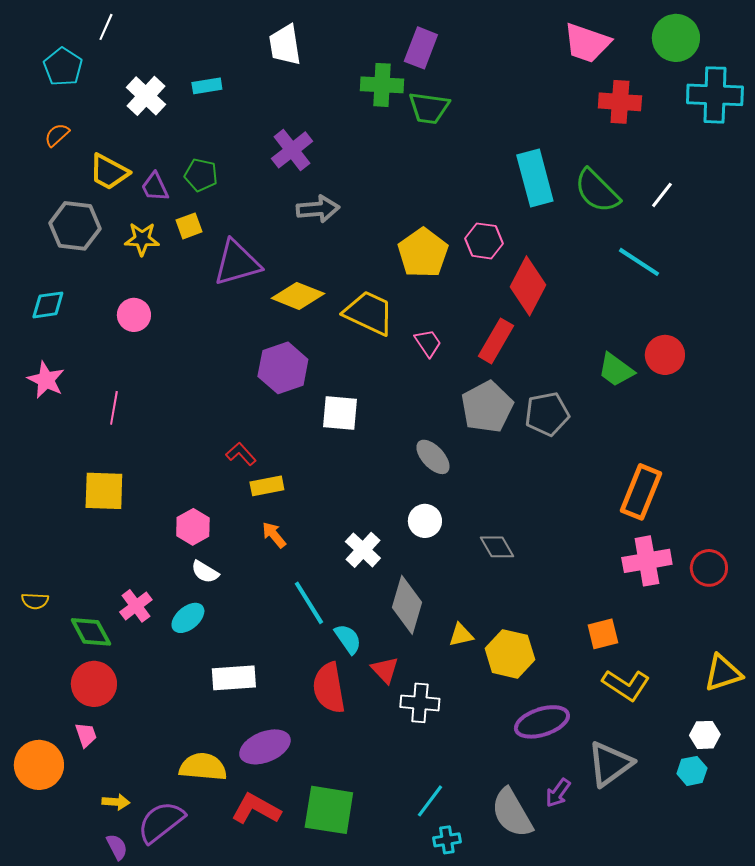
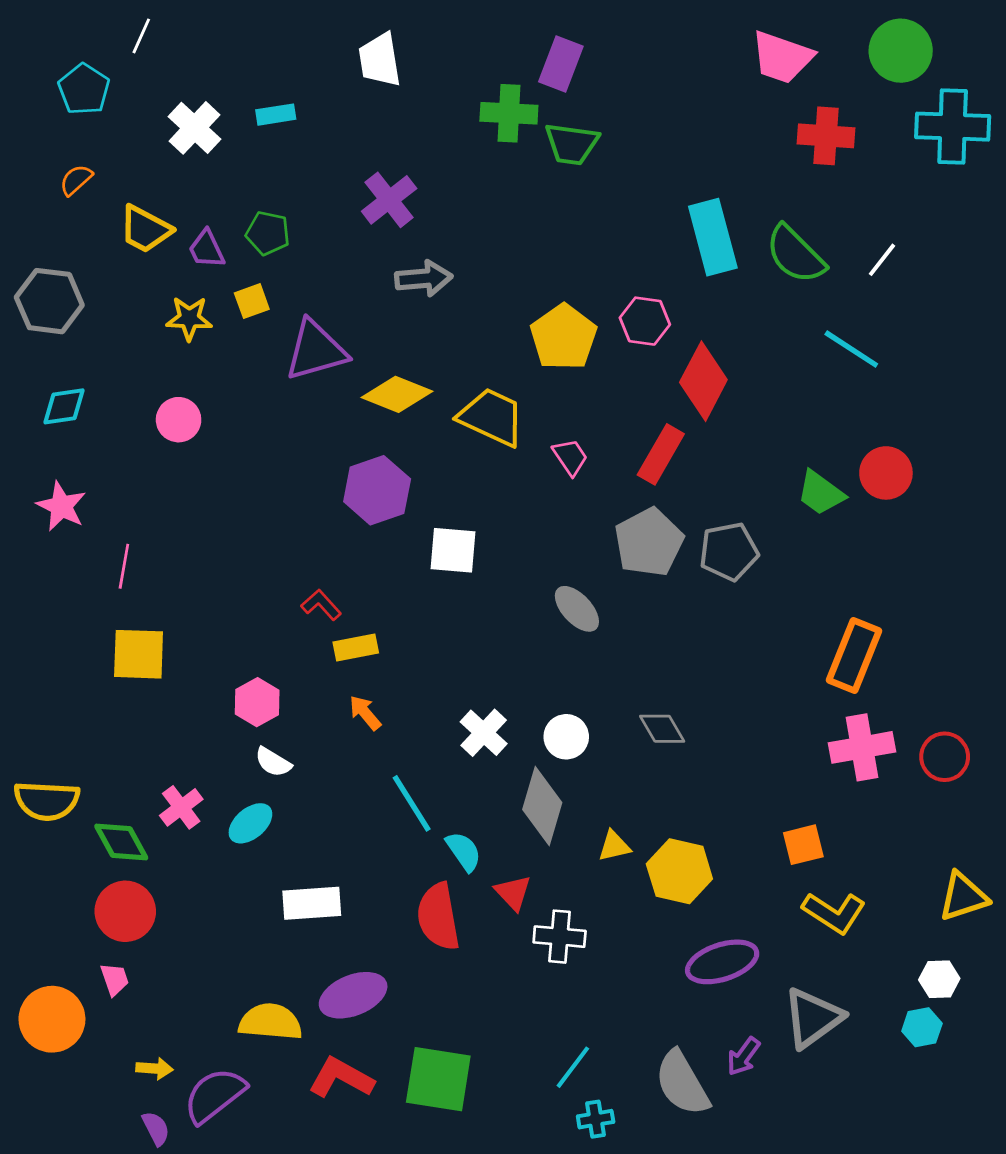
gray hexagon: (75, 226) -> (49, 301), moved
pink line: (114, 408) -> (124, 566), moved
white circle: (425, 521) -> (566, 737), moved
yellow semicircle: (35, 601) -> (47, 801), size x1.8

